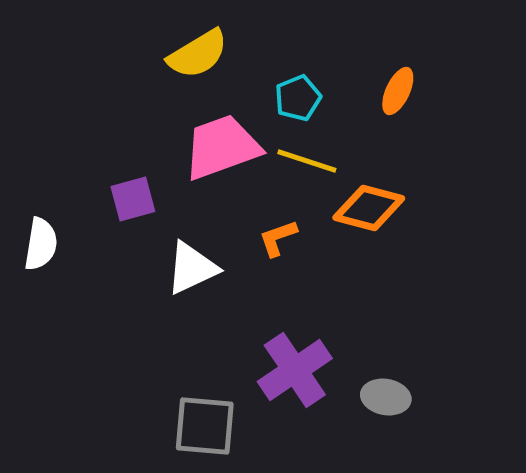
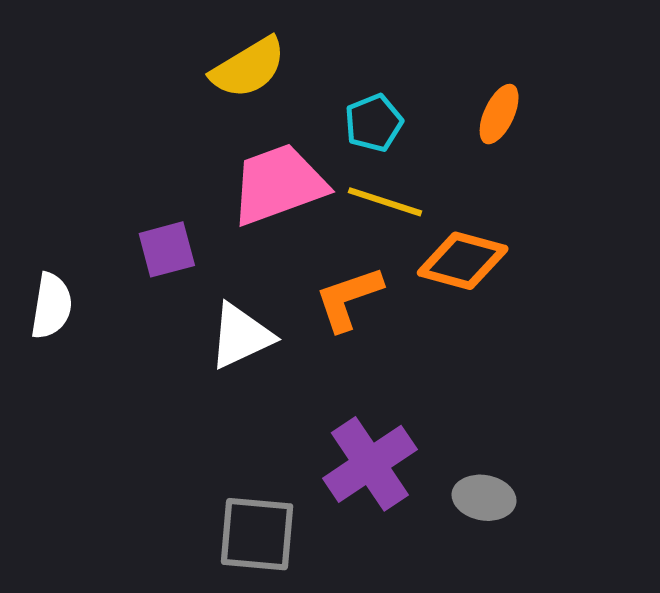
orange L-shape: (278, 238) -> (349, 298), size x1.4

